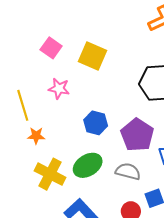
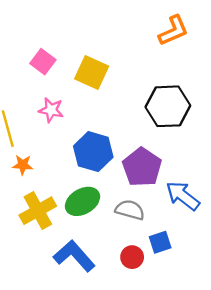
blue hexagon: (96, 123) -> (93, 152), size x1.4
yellow cross: (50, 174) -> (38, 211), turned 32

